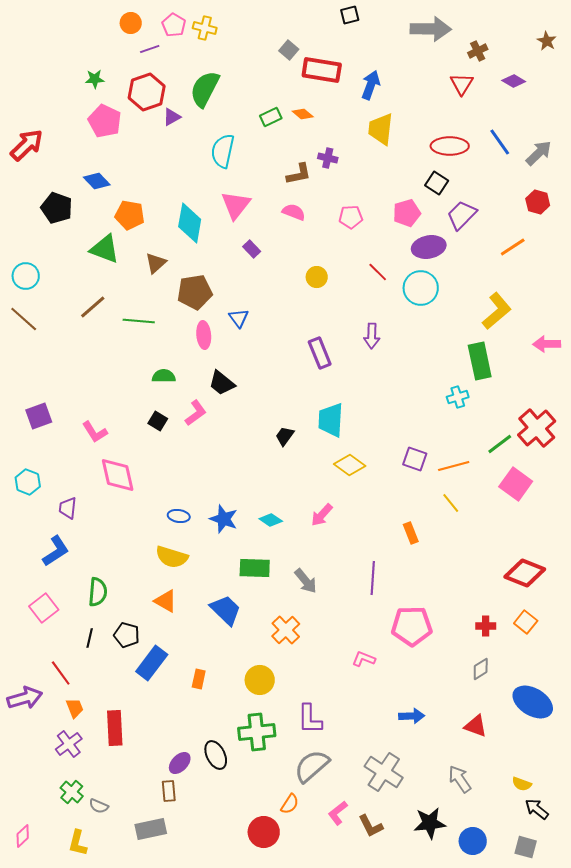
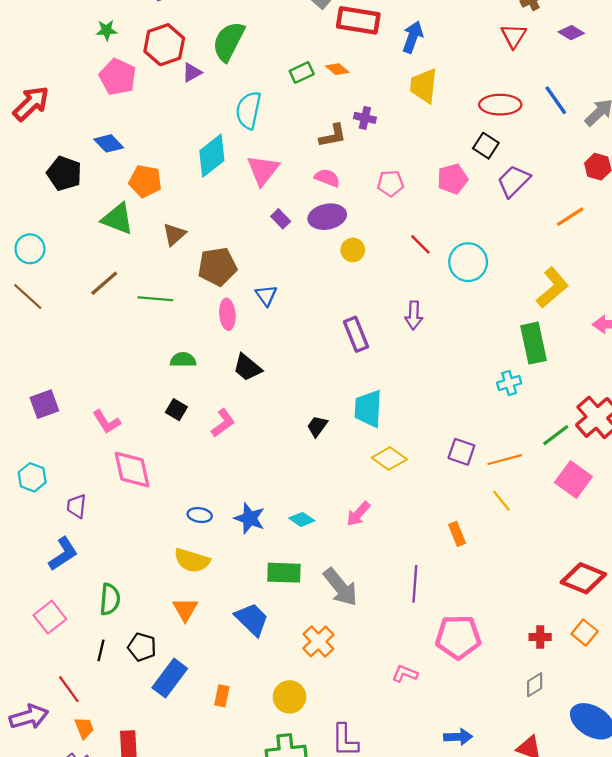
cyan diamond: (190, 223) -> (212, 156), moved, turned 42
purple ellipse: (429, 247) -> (327, 217), moved
pink L-shape: (196, 413) -> (223, 423), moved
gray arrow: (306, 581) -> (341, 587), size x1.4
orange triangle: (166, 601) -> (185, 609), turned 30

